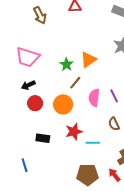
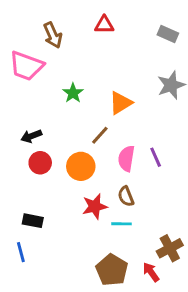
pink trapezoid: (28, 57) -> (26, 66), moved
green star: (66, 64) -> (73, 93), moved
brown semicircle: (114, 124) -> (126, 196), moved
black rectangle: (43, 138) -> (33, 221), moved
brown pentagon: (87, 175) -> (112, 270), turned 30

